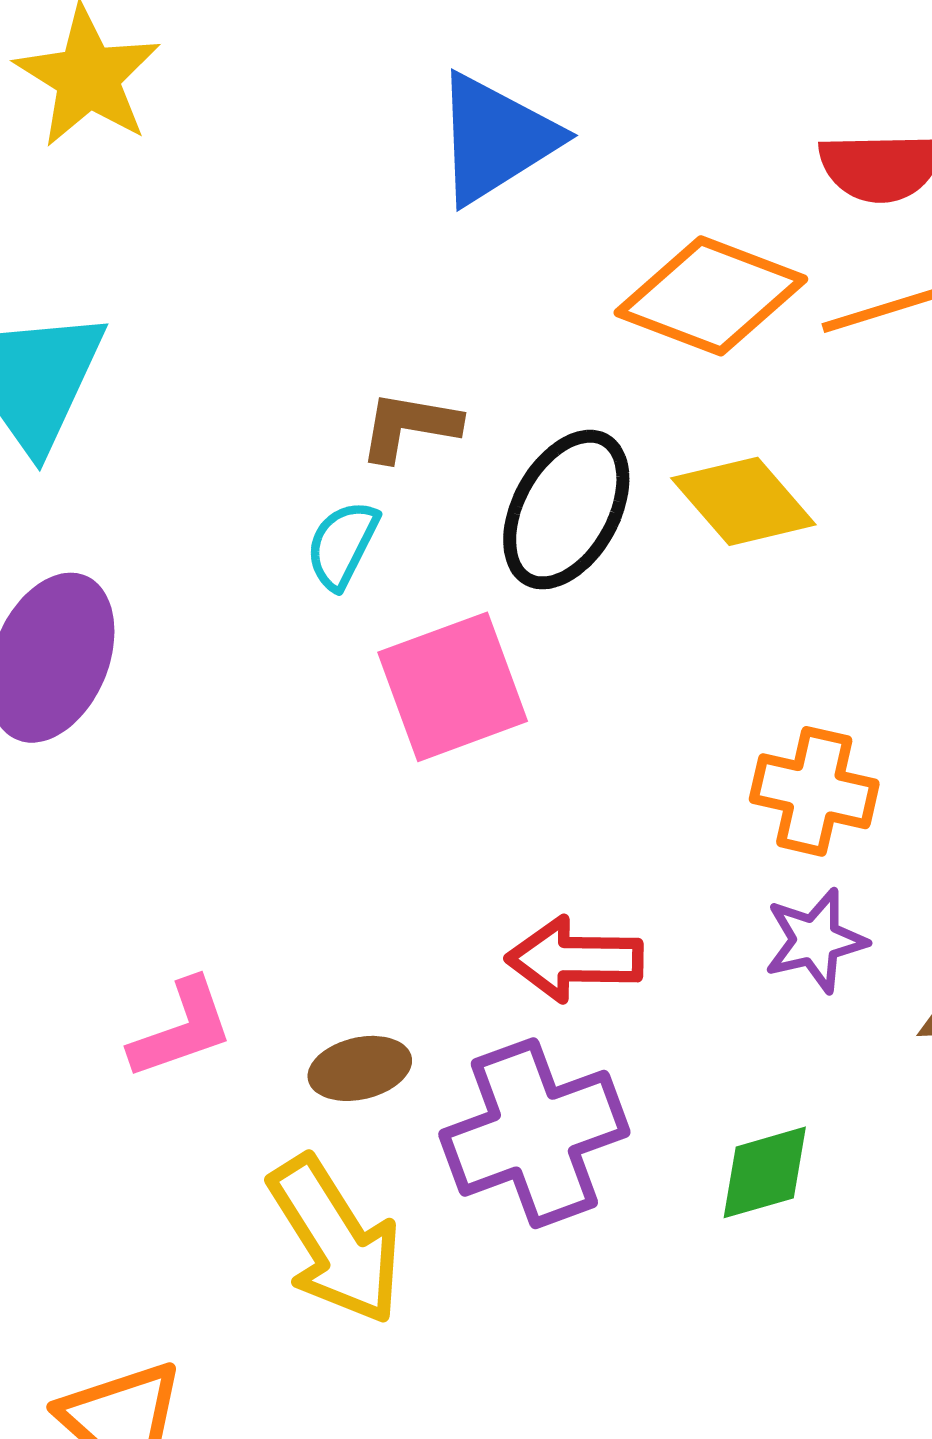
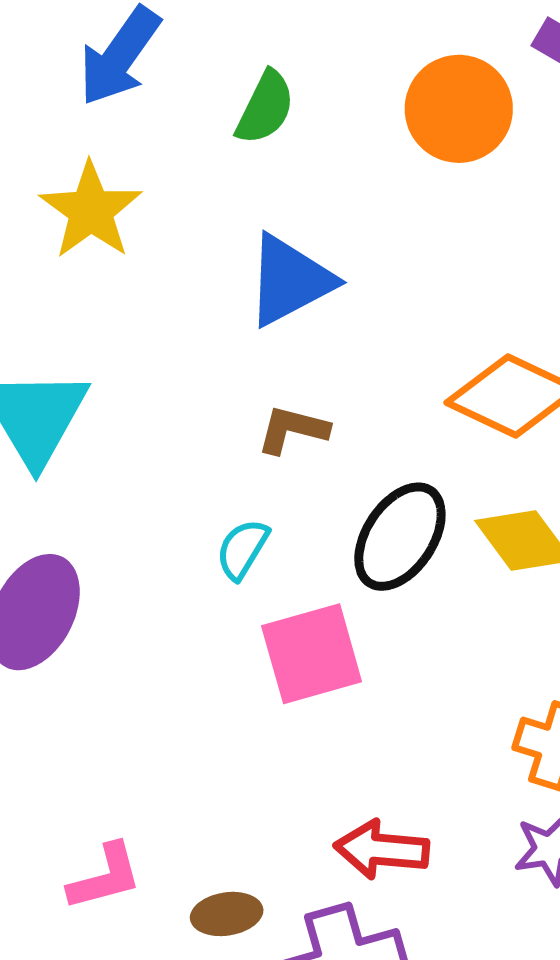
blue triangle: (495, 138) -> (290, 280), moved
brown L-shape: (409, 426) -> (293, 430), moved

